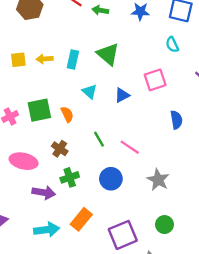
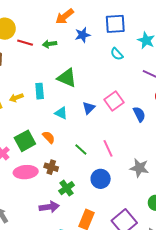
pink square: (155, 80) -> (114, 101), moved
pink line: (130, 147) -> (108, 148), turned 48
pink ellipse: (24, 161) -> (26, 172), moved

